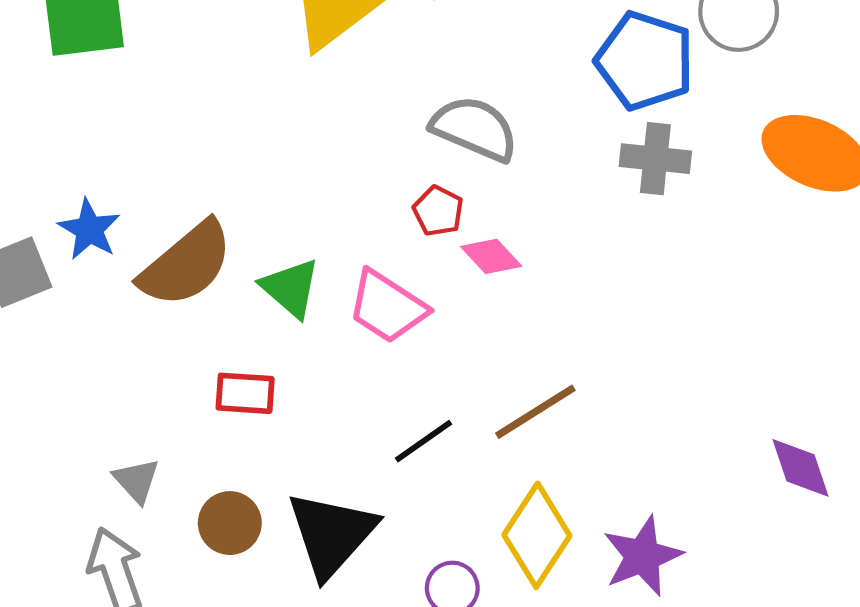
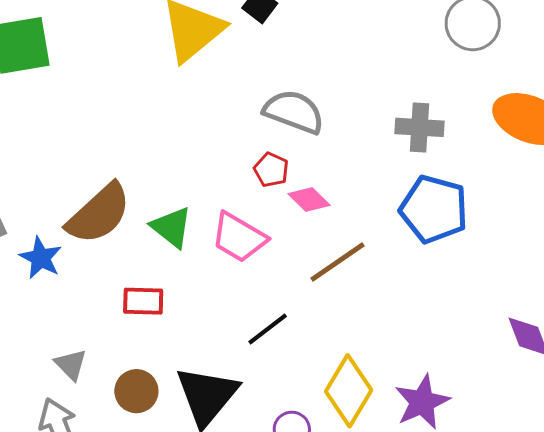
blue pentagon: (645, 61) -> (434, 209), moved
blue star: (89, 229) -> (41, 258), moved
brown line: (535, 412) -> (338, 262), moved

